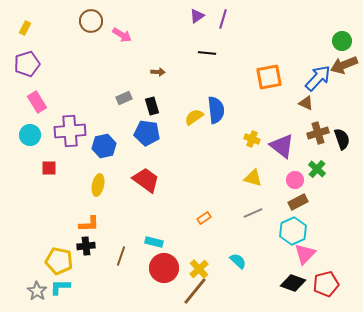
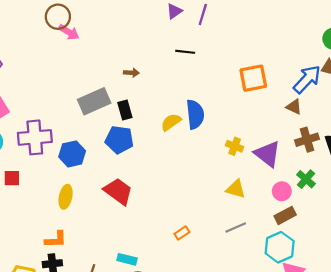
pink arrow: (122, 35) -> (69, 32), moved
gray rectangle: (124, 98) -> (94, 101), size x1.8

